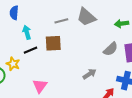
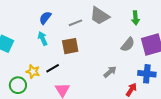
blue semicircle: (14, 13) -> (45, 18), moved, turned 40
green arrow: (122, 24) -> (135, 18), turned -80
black line: (30, 50) -> (53, 68), moved

